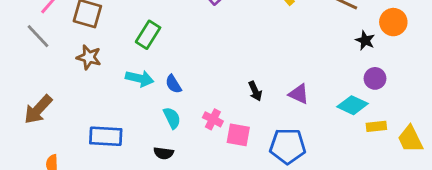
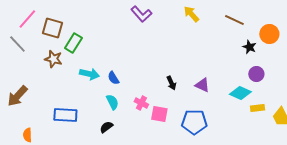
green rectangle: (148, 35) -> (73, 43), moved
black semicircle: (164, 153) -> (106, 127), turned 136

